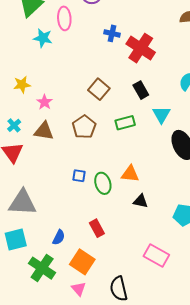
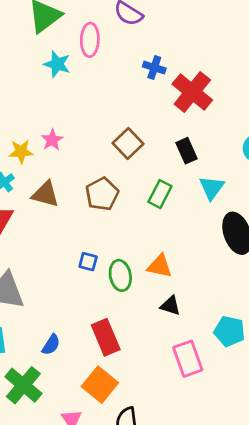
yellow star: (22, 85) -> (21, 152), moved
pink star: (45, 102) -> (52, 140), moved
green rectangle: (125, 123) -> (160, 194), turned -54
red rectangle: (97, 228) -> (106, 337), size x1.4
pink rectangle: (156, 255) -> (188, 359), moved, turned 35
orange square: (82, 262) -> (100, 385), moved

